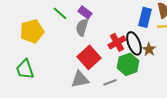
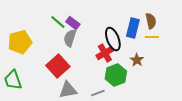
green line: (60, 13) -> (58, 22), moved
black ellipse: (134, 43) -> (113, 39), moved
red square: (89, 57) -> (58, 66), moved

